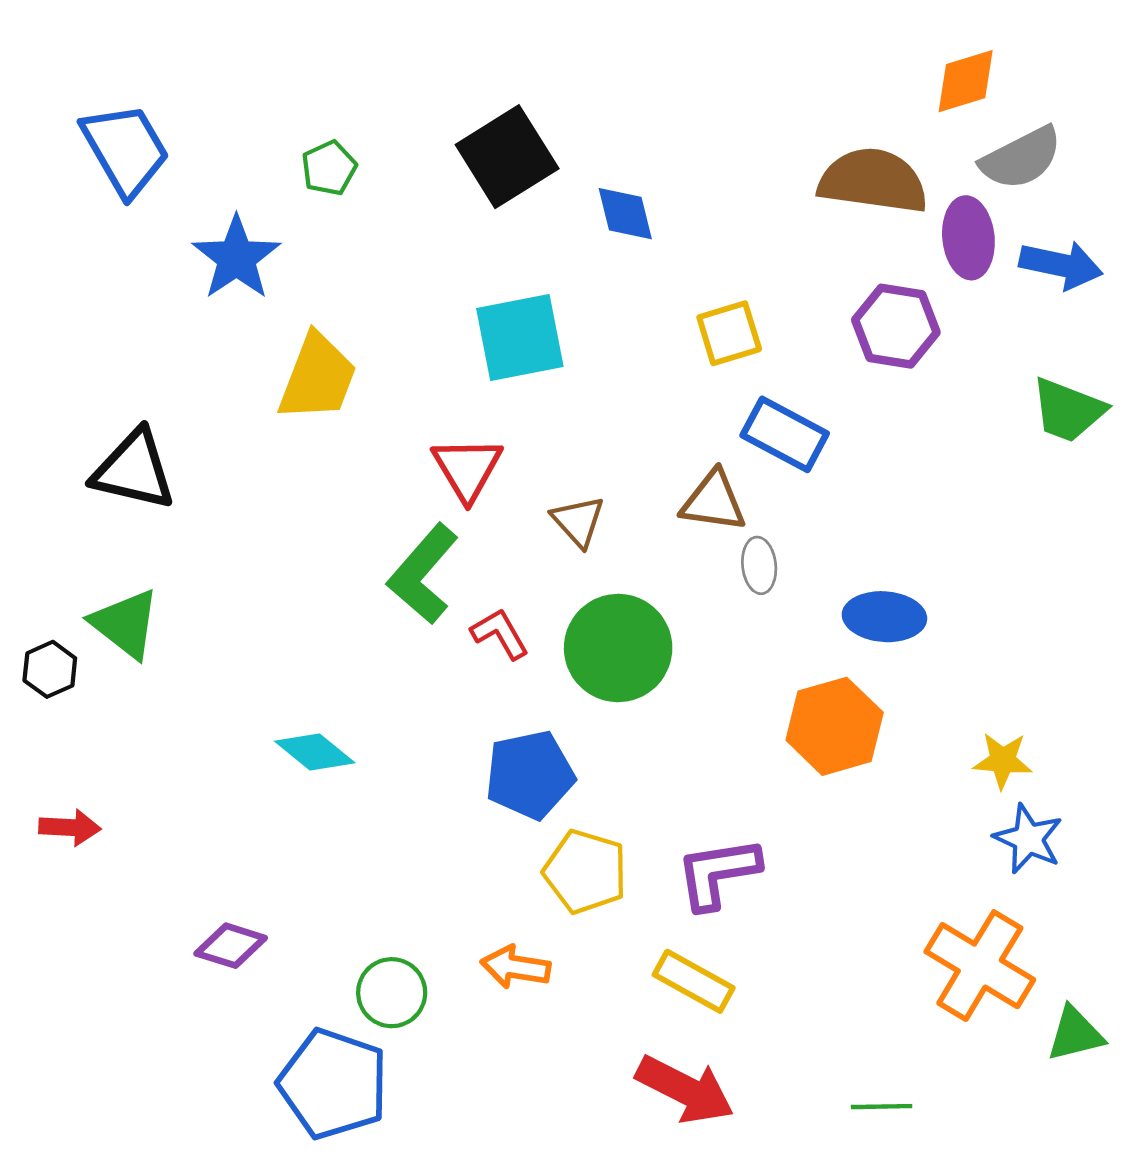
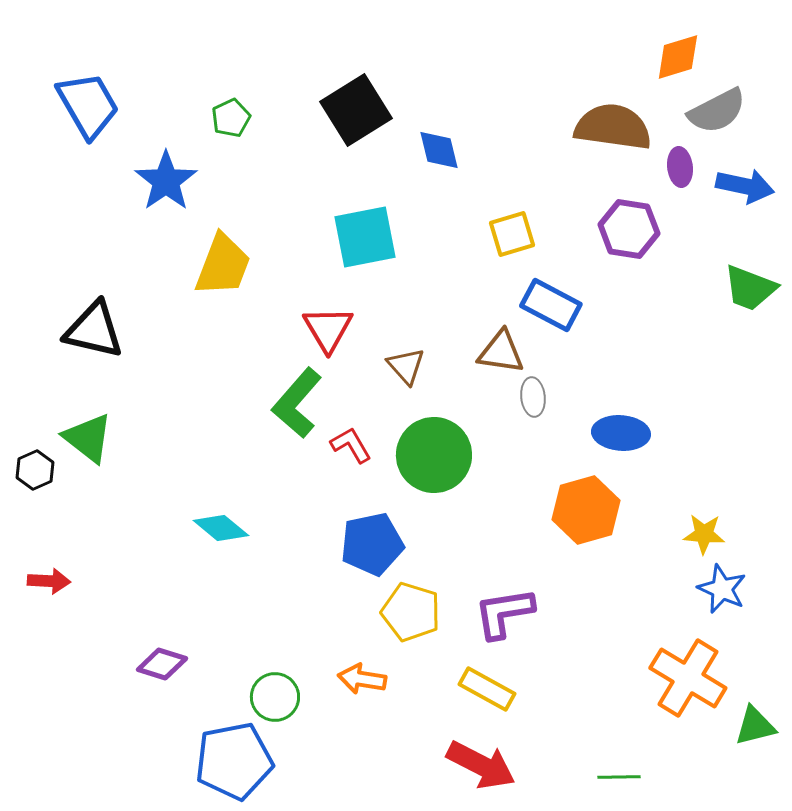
purple ellipse: (968, 238) -> (680, 167), size x0.7
blue pentagon: (333, 1084) -> (234, 761), turned -30

